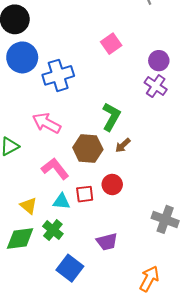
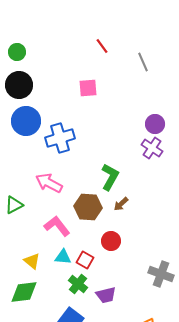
pink square: (111, 44) -> (88, 88), moved, turned 30
red square: (85, 194) -> (85, 260), moved, turned 36
green cross: (53, 230) -> (78, 284), moved

